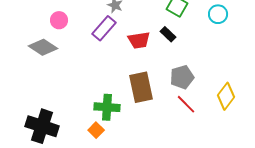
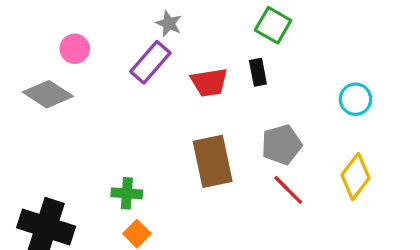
cyan circle: (218, 14) -> (355, 99), moved
black rectangle: (168, 34) -> (258, 72), turned 35
green cross: (107, 107) -> (127, 193), moved, size x0.7

